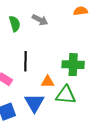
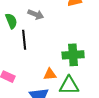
black line: (26, 61) -> (24, 40), moved

